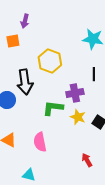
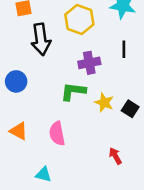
yellow hexagon: (50, 61) -> (79, 19), moved
black arrow: (25, 82) -> (41, 39), moved
purple cross: (75, 93) -> (89, 63), moved

